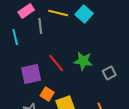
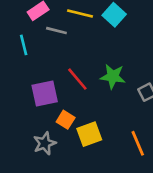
gray line: (40, 26) -> (56, 31), turned -70

